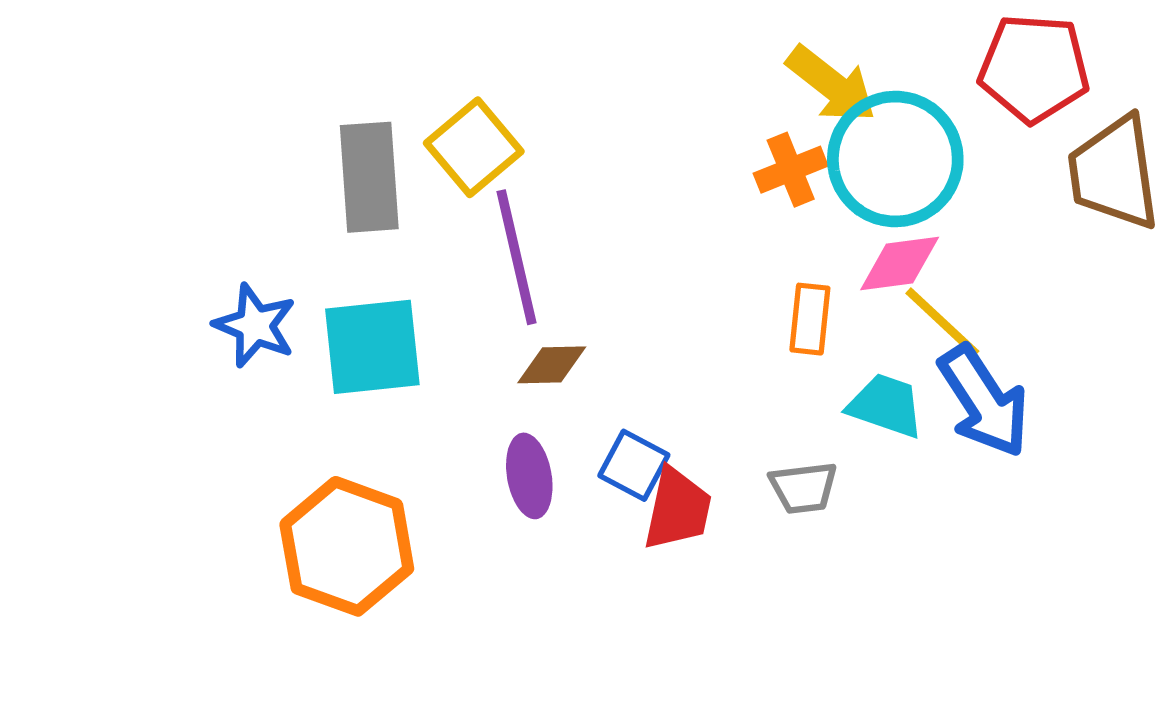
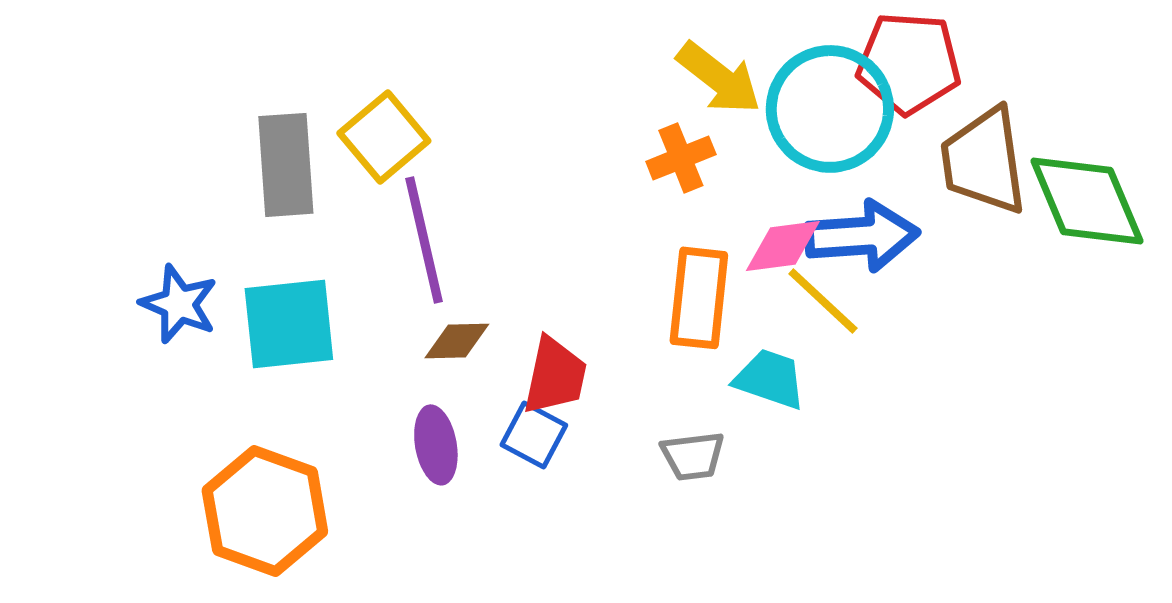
cyan circle: (895, 159) -> (830, 109), moved
orange rectangle: (810, 319) -> (699, 298), size x1.5
blue arrow: (984, 401) -> (862, 236), moved, turned -61
red trapezoid: (678, 509) -> (555, 376), moved

